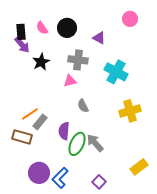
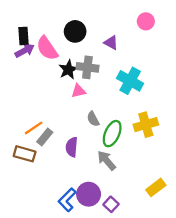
pink semicircle: (42, 28) -> (47, 48), moved, size x1.6
purple arrow: (22, 45) -> (25, 51), turned -78
black star: (41, 62) -> (68, 70), moved
green ellipse: (77, 144) -> (112, 134), moved
purple circle: (39, 173) -> (89, 194), moved

